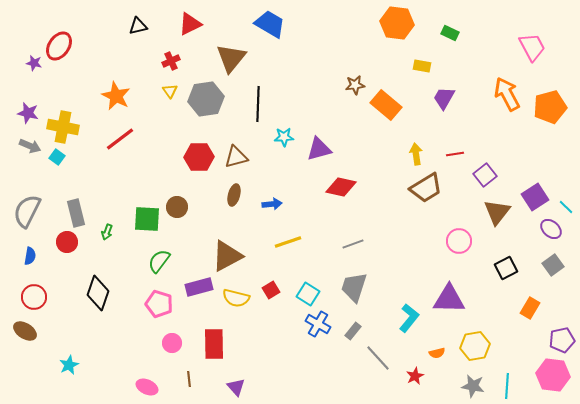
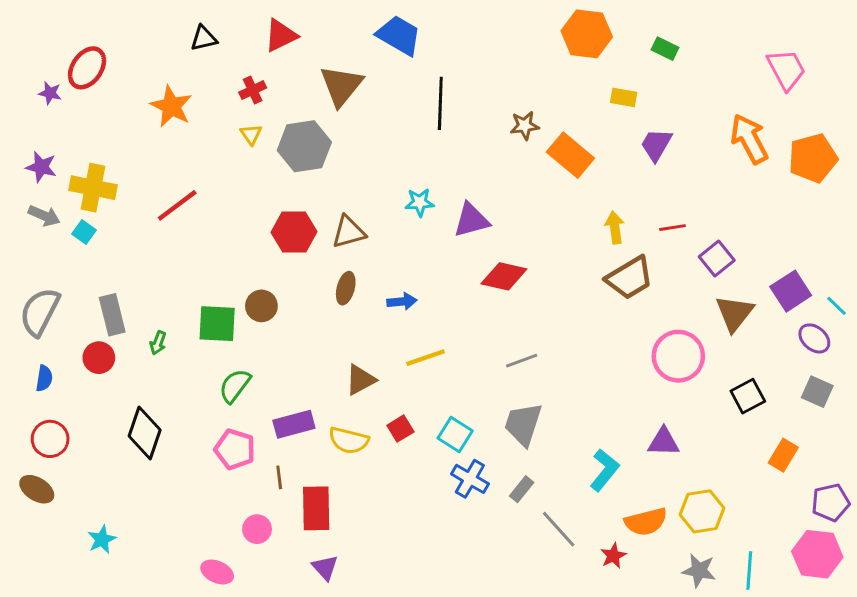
orange star: (116, 96) -> (171, 106), moved
black line: (258, 104) -> (440, 103), moved
pink circle: (459, 241) -> (678, 356), size x1.4
brown triangle: (227, 256) -> (360, 380), moved, size x0.7
gray square: (553, 265) -> (817, 392), turned -30
purple triangle: (449, 299) -> (664, 442), size x0.7
pink circle: (172, 343) -> (257, 529), moved
orange semicircle: (437, 353) -> (646, 522), size x1.8
brown line: (189, 379) -> (279, 477), moved
purple triangle: (236, 387) -> (325, 568), moved

